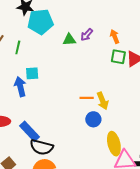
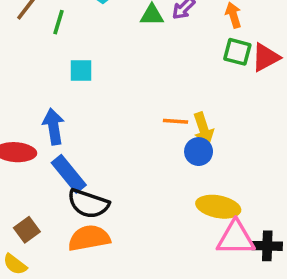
blue arrow: (20, 87) -> (53, 126), moved
blue circle: (93, 119) -> (199, 152), moved
yellow ellipse: (114, 144) -> (218, 207), turned -70

